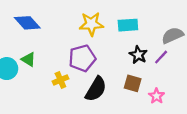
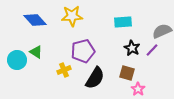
yellow star: (91, 24) -> (72, 16), moved
pink star: (157, 96) -> (138, 89), moved

